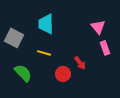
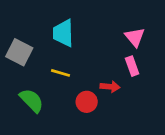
pink rectangle: (105, 48) -> (132, 66), moved
red arrow: (80, 63) -> (110, 87), turned -48

